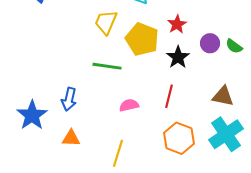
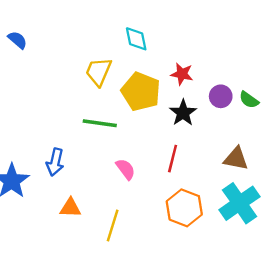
red star: (177, 24) -> (182, 74), turned -30
pink semicircle: (129, 105) -> (126, 169), turned 66
orange triangle: (71, 138) -> (70, 208), moved

